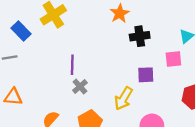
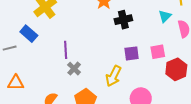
blue rectangle: (21, 31) -> (29, 34), moved
pink square: (173, 59) -> (158, 52), moved

